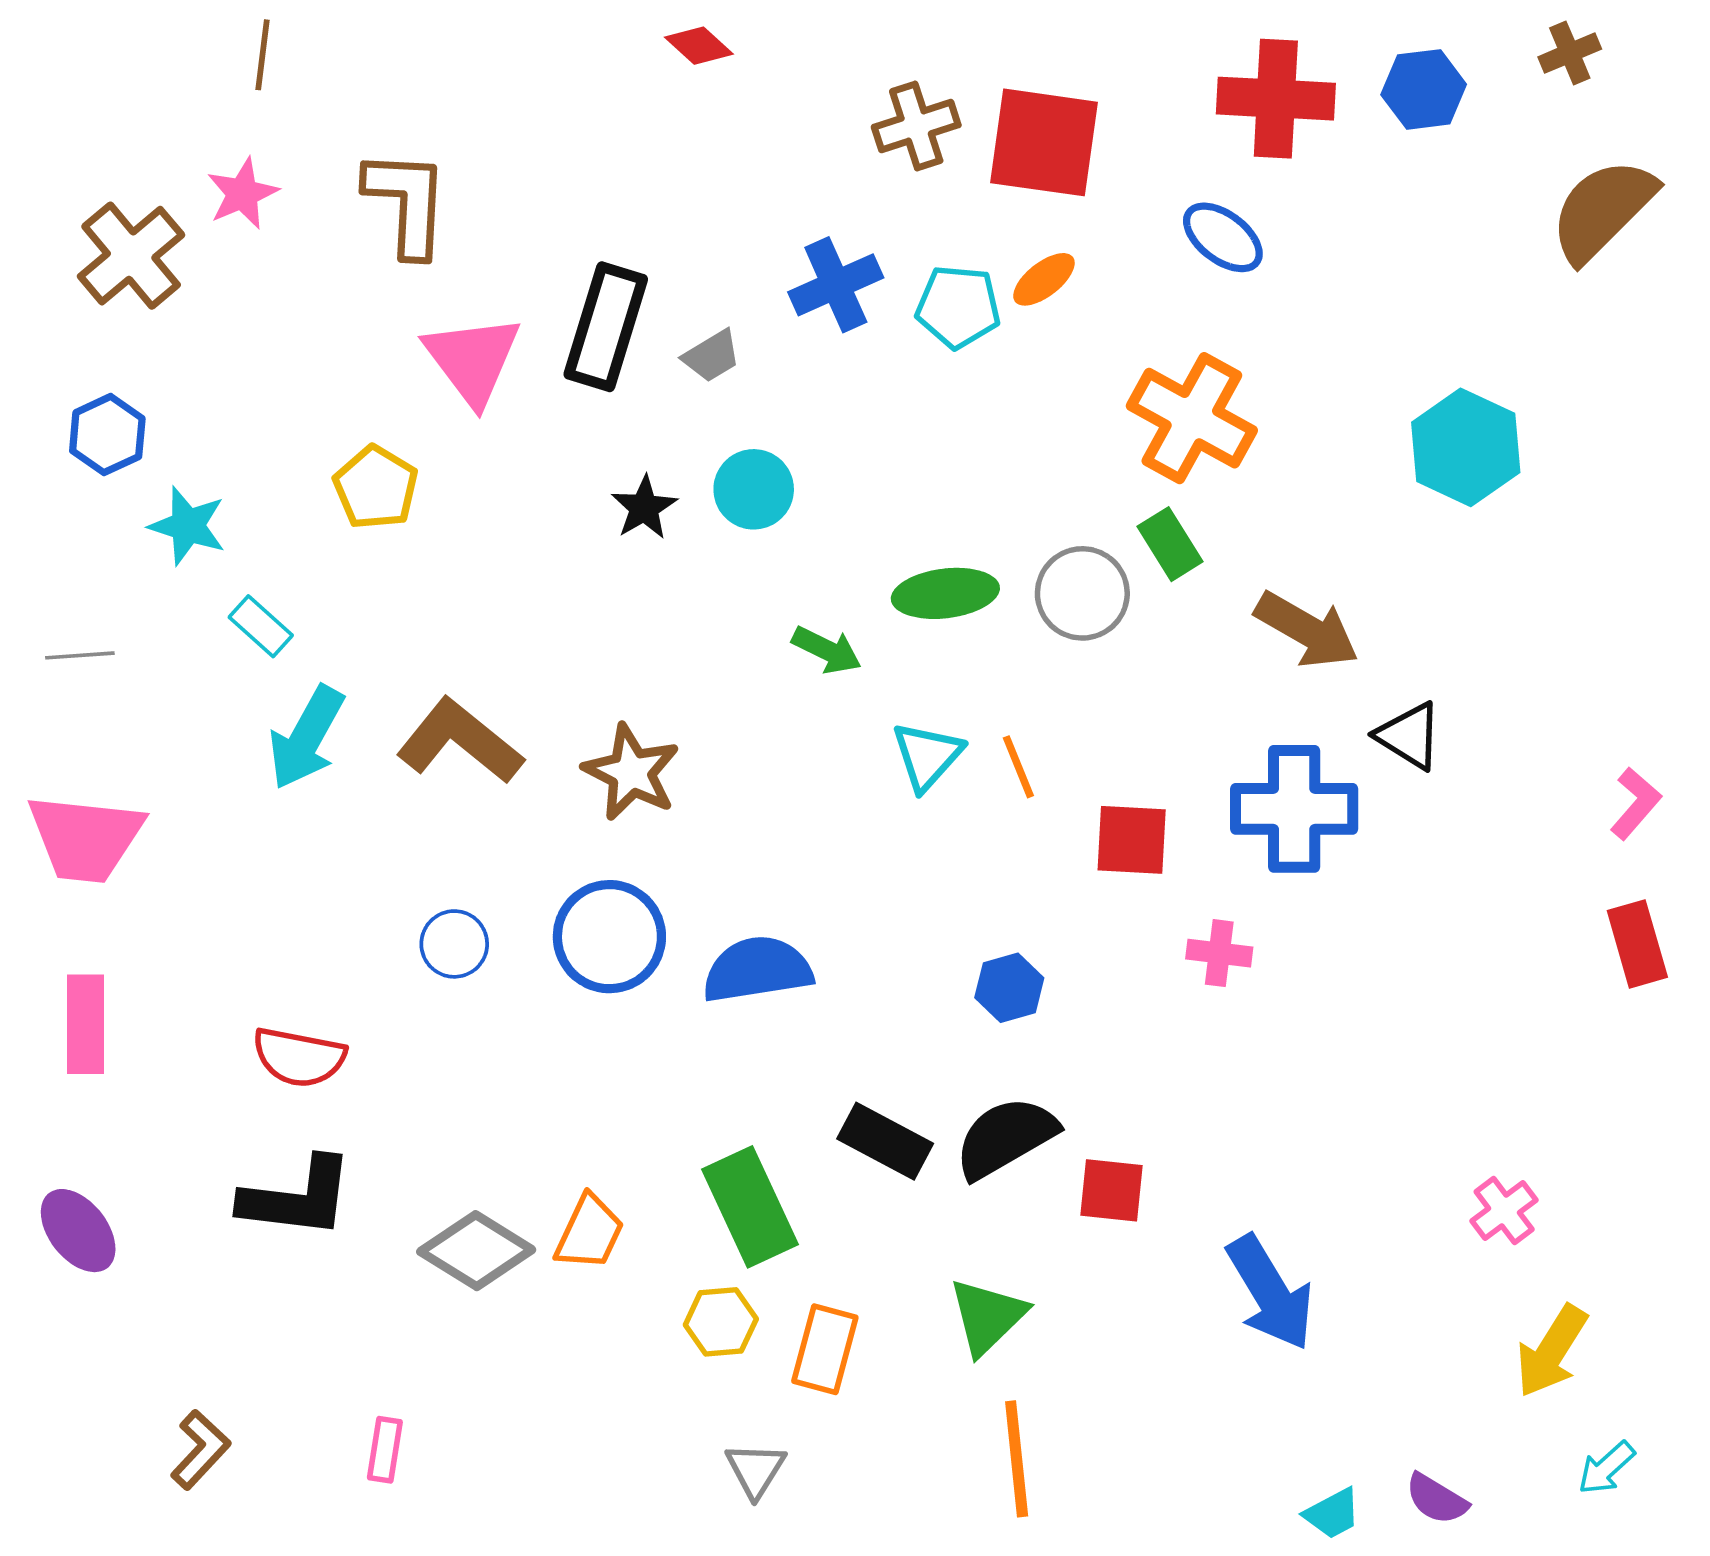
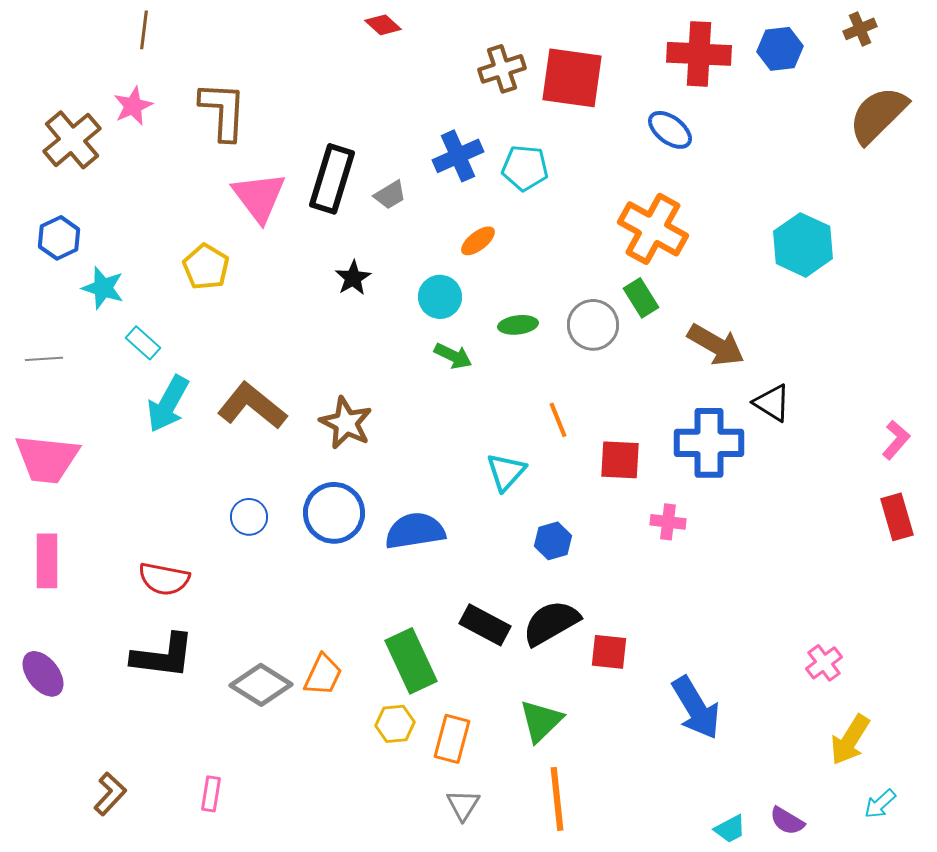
orange ellipse: (1044, 279) -> (478, 241), moved
cyan circle: (754, 489) -> (440, 297), moved
green ellipse: (945, 593) -> (518, 325), size x0.7
cyan triangle: (927, 756) -> (506, 472), moved
gray triangle: (755, 1470) -> (463, 805), moved

